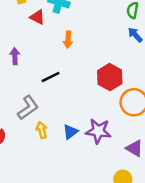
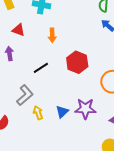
red triangle: (37, 17) -> (18, 30), moved
red hexagon: (110, 77) -> (77, 62), moved

